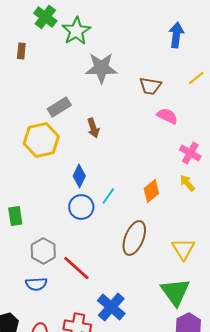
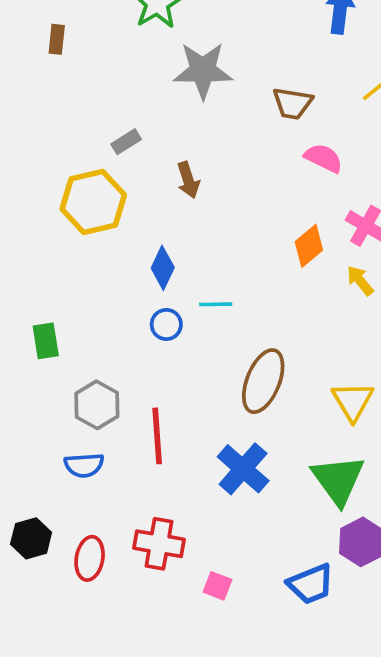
gray rectangle: (59, 107) -> (126, 142), size x0.7
orange diamond: (151, 191) -> (309, 246), moved
cyan line: (108, 196) -> (216, 304), turned 54
blue circle: (81, 207) -> (166, 324), size x0.7
red line: (76, 268) -> (157, 436), turned 44
blue cross: (111, 307) -> (243, 469), moved

